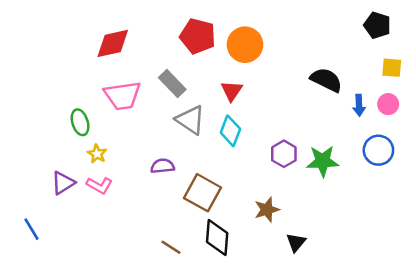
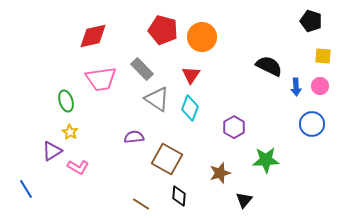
yellow star: (97, 154) -> (70, 132), moved
green star: (323, 161) -> (266, 160), moved
pink L-shape: (99, 185) -> (78, 167), moved
black diamond: (217, 238) -> (179, 196), size x0.7

